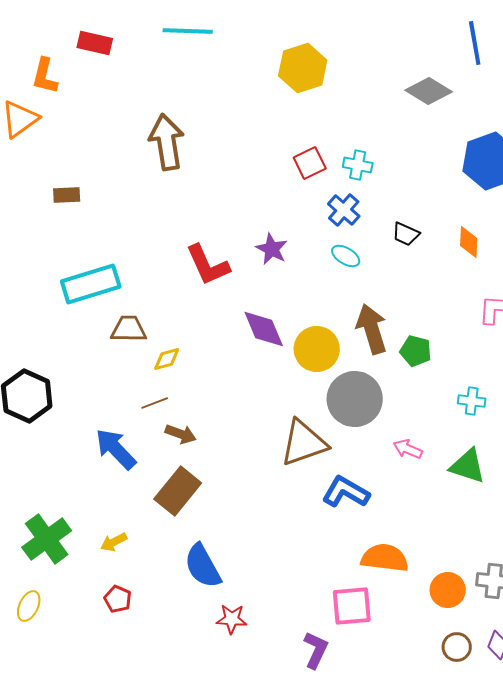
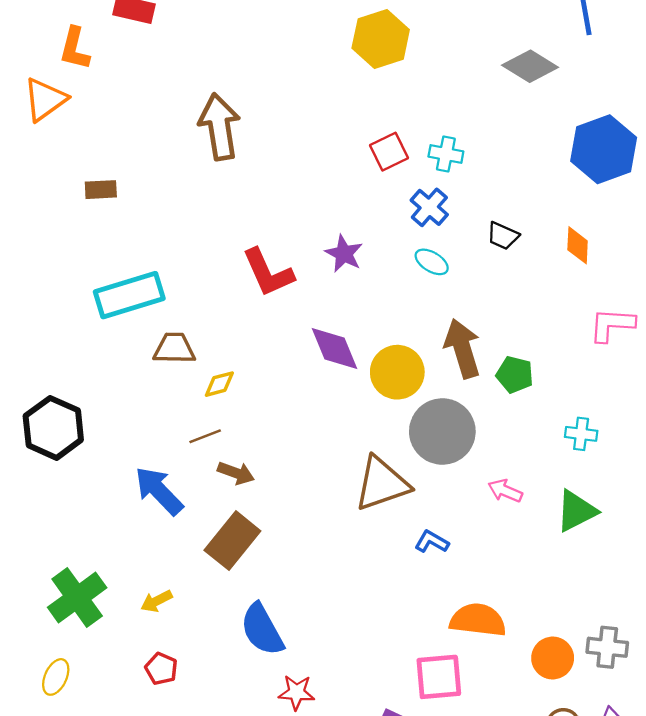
green triangle: (468, 466) -> (576, 511), turned -45
blue L-shape: (346, 492) -> (432, 542), size x0.6

